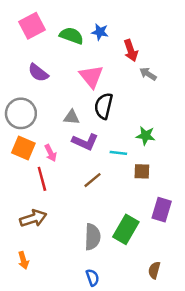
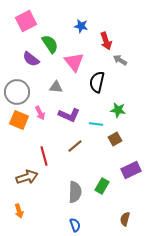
green semicircle: (72, 36) -> (50, 44), moved, turned 36
black semicircle: (104, 106) -> (97, 82), moved
gray triangle: (72, 117) -> (56, 87), moved
pink arrow: (51, 153) -> (40, 113), moved
brown square: (142, 171) -> (115, 139), turned -32
red line: (42, 179) -> (44, 156), moved
purple rectangle: (162, 210) -> (131, 170), turned 48
green rectangle: (126, 229) -> (102, 186), size x0.7

